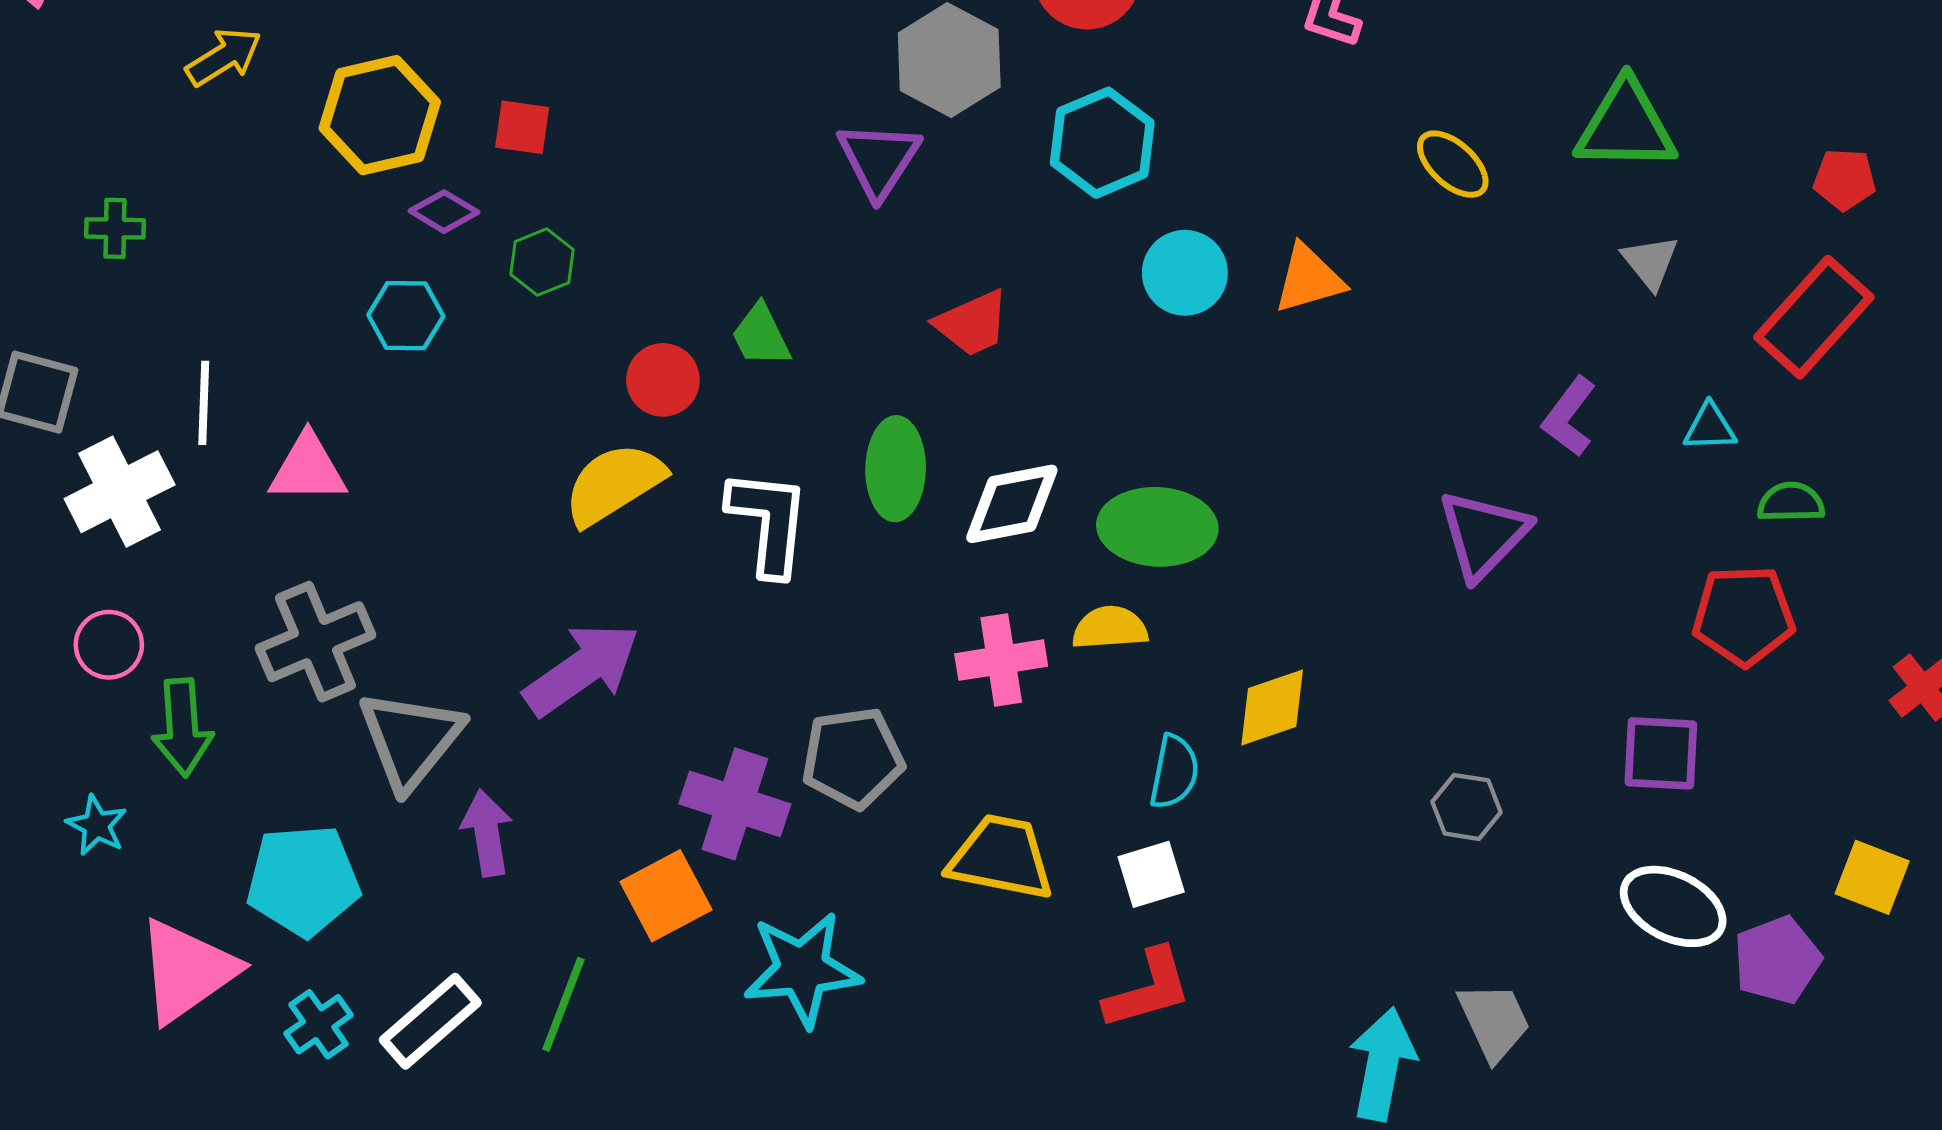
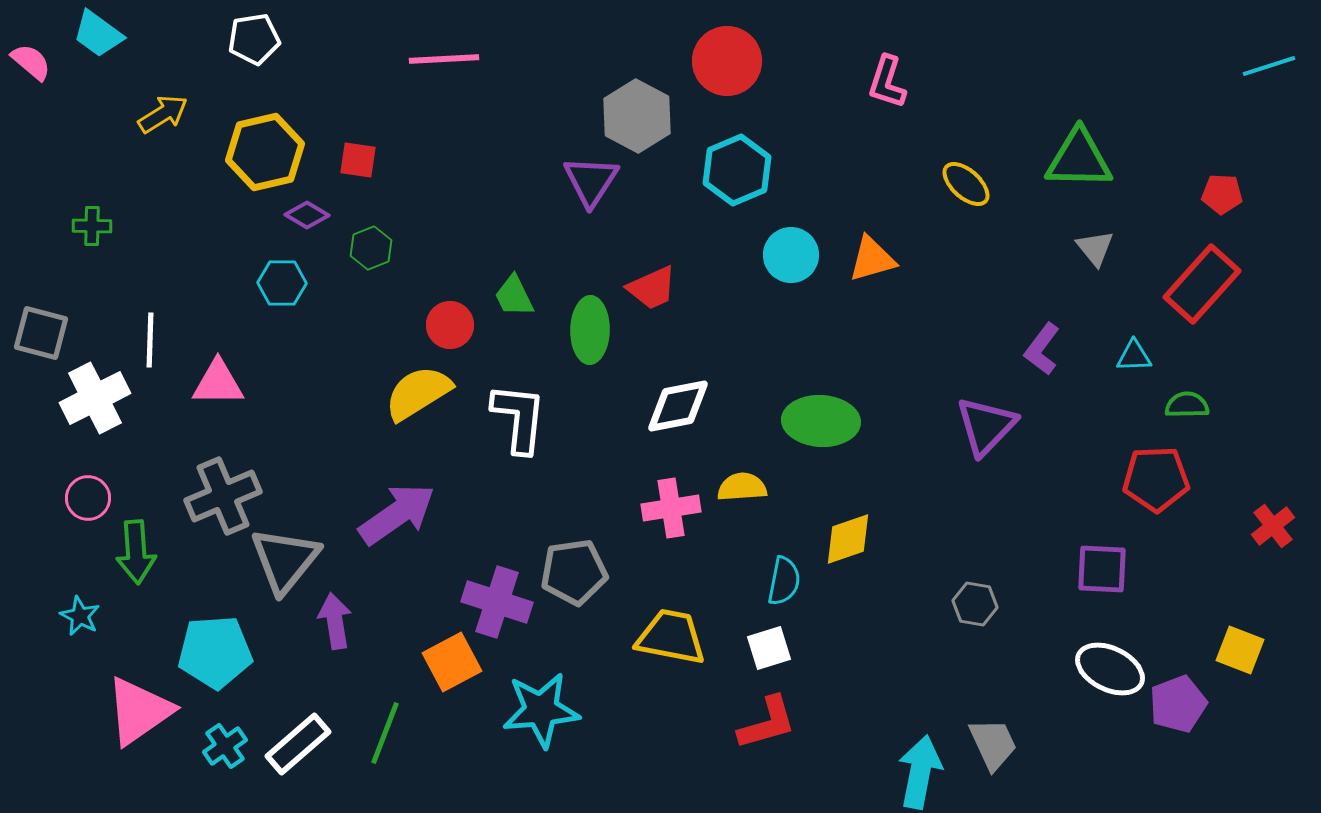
green ellipse: (896, 469) -> (590, 330), moved
green ellipse: (1157, 527) -> (821, 421), moved

